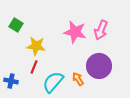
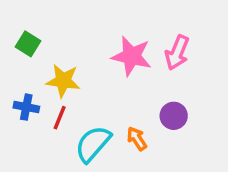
purple circle: (99, 66) -> (174, 116), size x0.6
blue cross: (11, 81) -> (26, 107), moved

